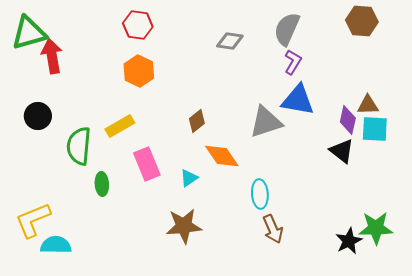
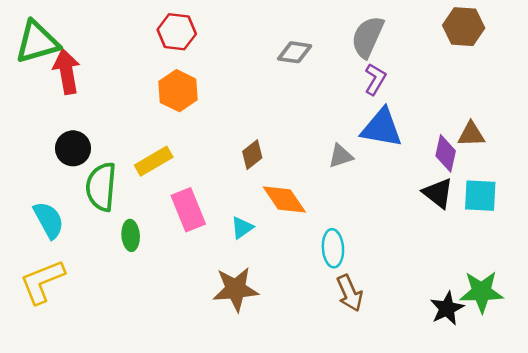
black circle: (38, 116) -> (73, 148), moved
gray triangle: (266, 122) -> (341, 156), size x0.6
cyan square: (375, 129) -> (480, 196), moved
cyan semicircle: (56, 245) -> (49, 220), moved, turned 60

